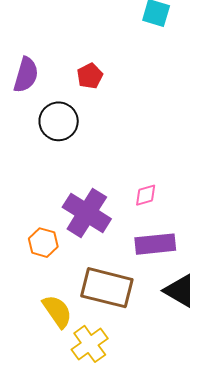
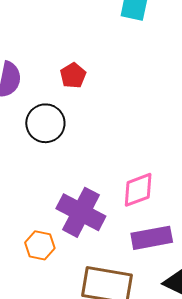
pink diamond: (146, 195) -> (138, 190), size x1.5

